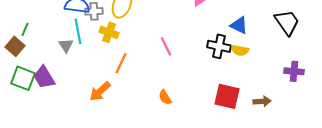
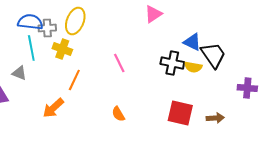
black trapezoid: (287, 22) -> (213, 55), moved
gray triangle: (66, 45) -> (19, 73), moved, turned -35

